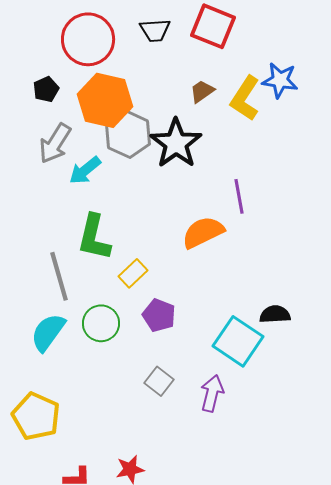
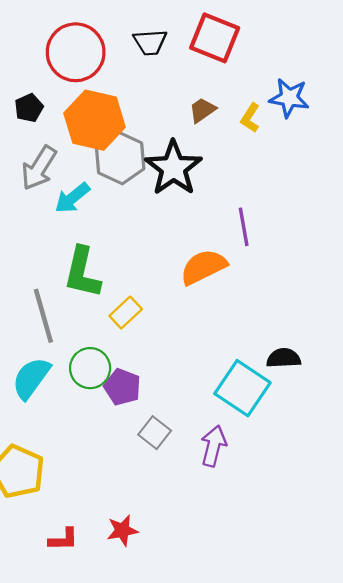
yellow L-shape: (245, 98) -> (250, 118), size x0.6
purple pentagon: (159, 315) -> (122, 387), moved

